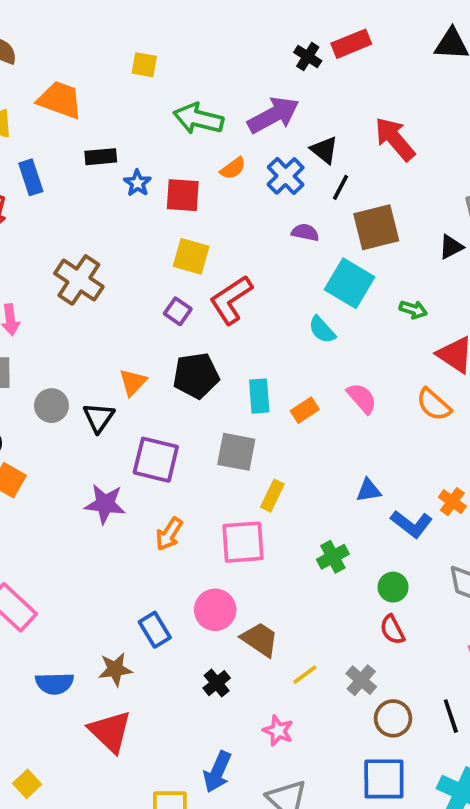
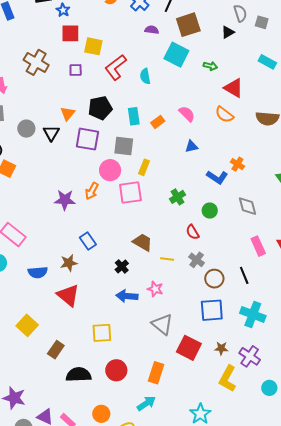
red square: (183, 195) -> (70, 33), moved
purple square: (178, 311) -> (76, 70), moved, turned -32
cyan semicircle: (322, 330) -> (145, 76), moved, turned 35
purple square: (156, 460) -> (87, 139), moved
blue triangle: (369, 490) -> (192, 146), moved
purple star: (105, 504) -> (65, 200), moved
pink circle: (215, 610) -> (110, 170), moved
red semicircle: (392, 630) -> (193, 232), moved
yellow line: (305, 675) -> (167, 259), turned 48
blue arrow: (217, 772) -> (127, 296), moved, turned 75
yellow square: (27, 784) -> (27, 325), size x1.5

